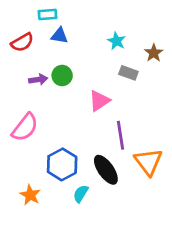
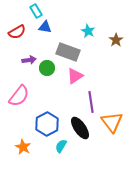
cyan rectangle: (48, 14) -> (36, 11), turned 64
gray rectangle: (128, 73) -> (68, 52), moved, size x1.6
green circle: (62, 76) -> (47, 68), moved

